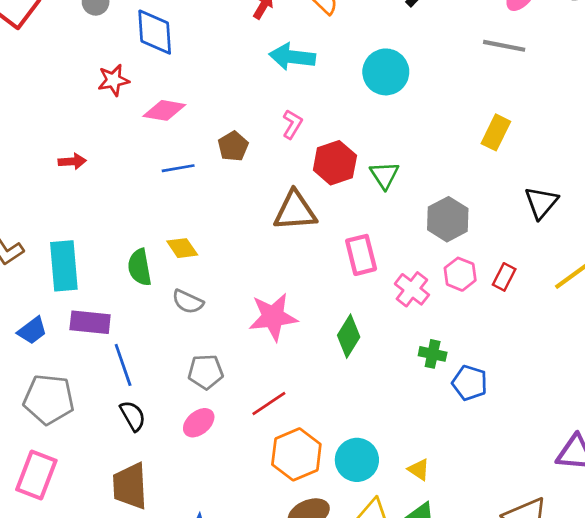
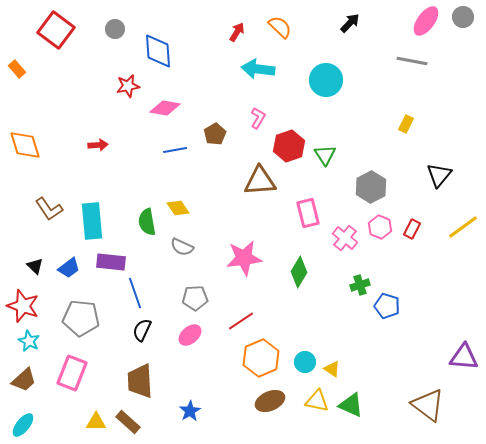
yellow rectangle: (496, 132) -> (406, 124), size x0.7
green cross: (433, 354) -> (360, 285), turned -30
black semicircle: (133, 416) -> (142, 330), turned -125
cyan circle: (357, 460) -> (305, 362), size x0.7
yellow triangle: (419, 469) -> (332, 369), moved

